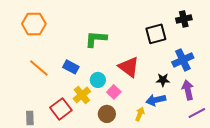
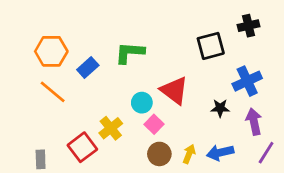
orange hexagon: (34, 24) -> (51, 51), moved
blue rectangle: (71, 67) -> (88, 68), moved, turned -70
cyan circle: (98, 80) -> (142, 103), moved
blue arrow: (156, 100) -> (220, 153), moved
purple line: (197, 113) -> (266, 153), turned -30
brown circle: (107, 114) -> (159, 154), moved

